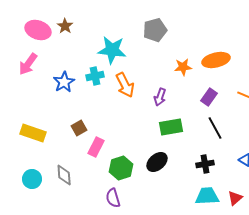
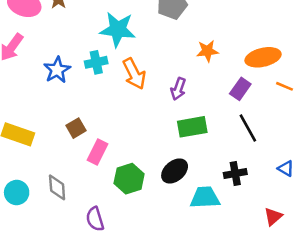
orange ellipse: (216, 60) -> (263, 57), moved
cyan trapezoid: (207, 196) -> (205, 198), moved
purple semicircle: (113, 198) -> (95, 219), moved

